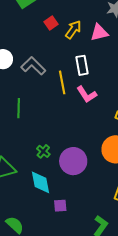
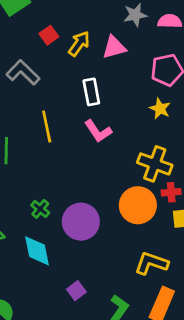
gray L-shape: (33, 66) -> (23, 72), moved
yellow line: (62, 82) -> (47, 126), moved
purple square: (60, 206) -> (76, 291), moved, turned -32

